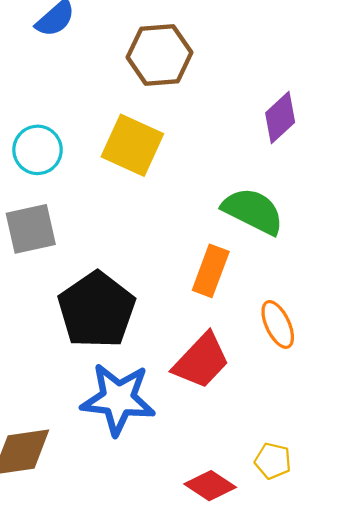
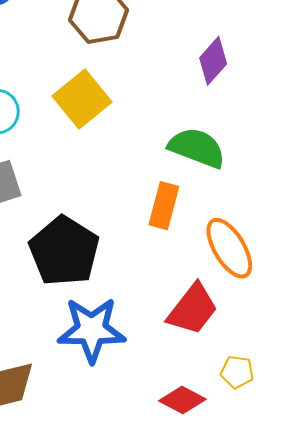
yellow square: (132, 145) -> (82, 99), turned 32
orange ellipse: (278, 324) -> (229, 248), size x1.4
red trapezoid: (201, 361) -> (193, 309), moved

